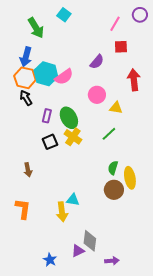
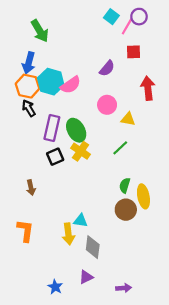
cyan square: (64, 15) -> (111, 17), moved
purple circle: (140, 15) -> (139, 17), moved
purple rectangle: (47, 116) -> (52, 128), size x1.6
gray diamond: (90, 241) -> (93, 247), moved

